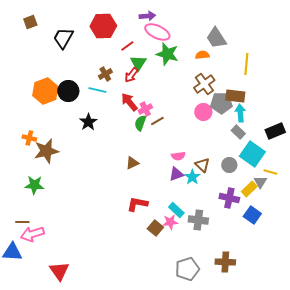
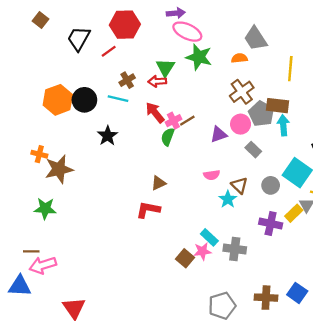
brown square: (30, 22) -> (40, 20), turned -32
red line: (127, 46) -> (109, 51), moved
red arrow: (131, 75) -> (157, 81), turned 49
gray pentagon: (221, 103) -> (261, 114), turned 30
brown line: (157, 121) -> (187, 121), moved
gray rectangle: (238, 132) -> (253, 150), moved
purple triangle: (176, 174) -> (219, 135), moved
red L-shape: (137, 204) -> (148, 210), moved
blue square: (252, 215) -> (297, 293), moved

